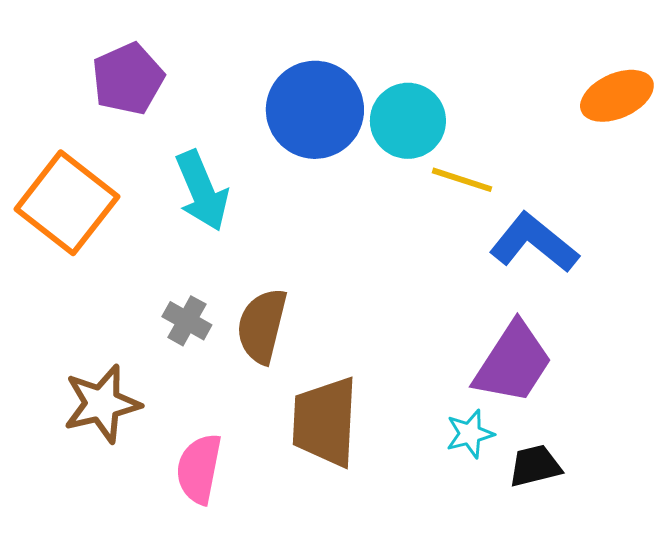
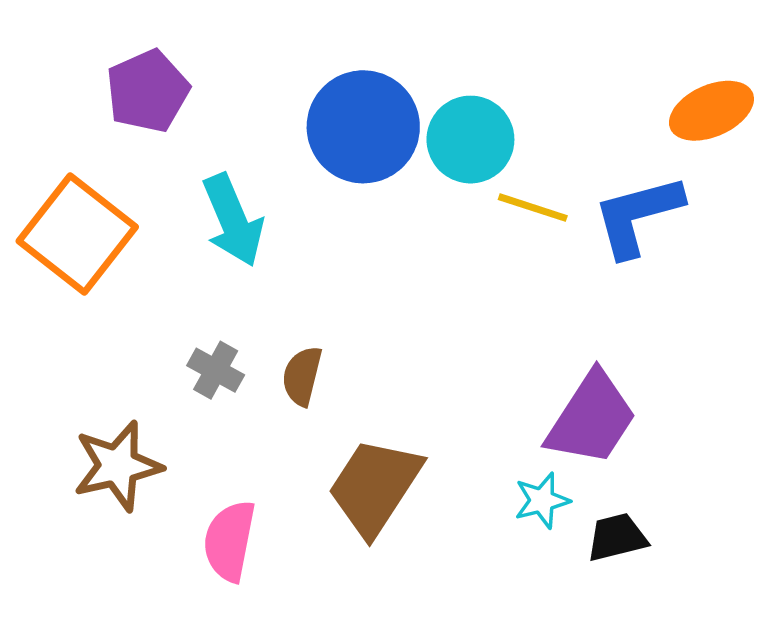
blue L-shape: (534, 243) -> (638, 216), moved, turned -54
brown semicircle: (262, 326) -> (302, 376), size x0.7
brown trapezoid: (325, 422) -> (375, 487), turned 30

